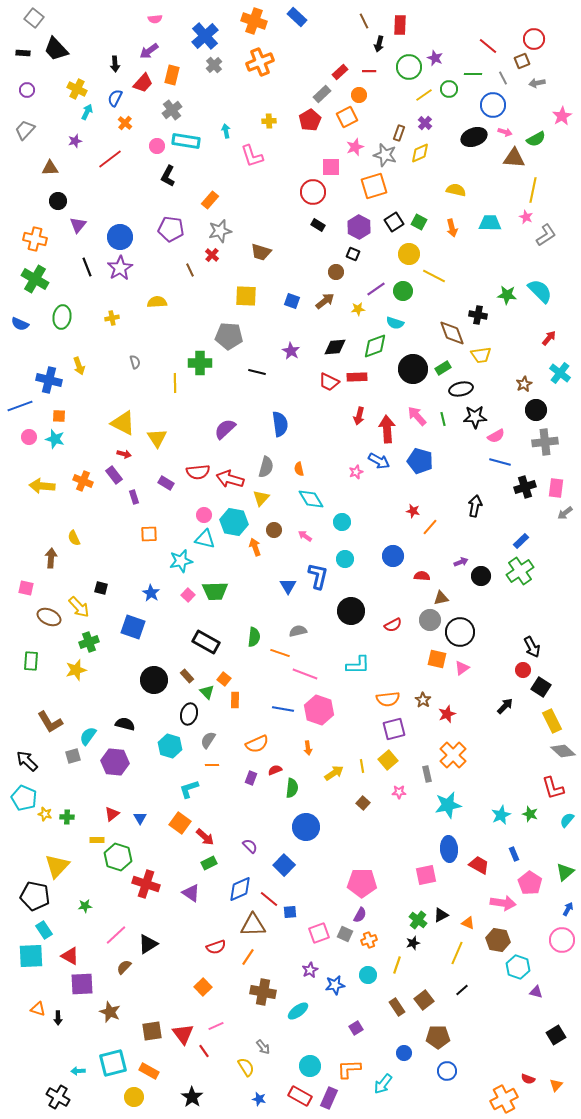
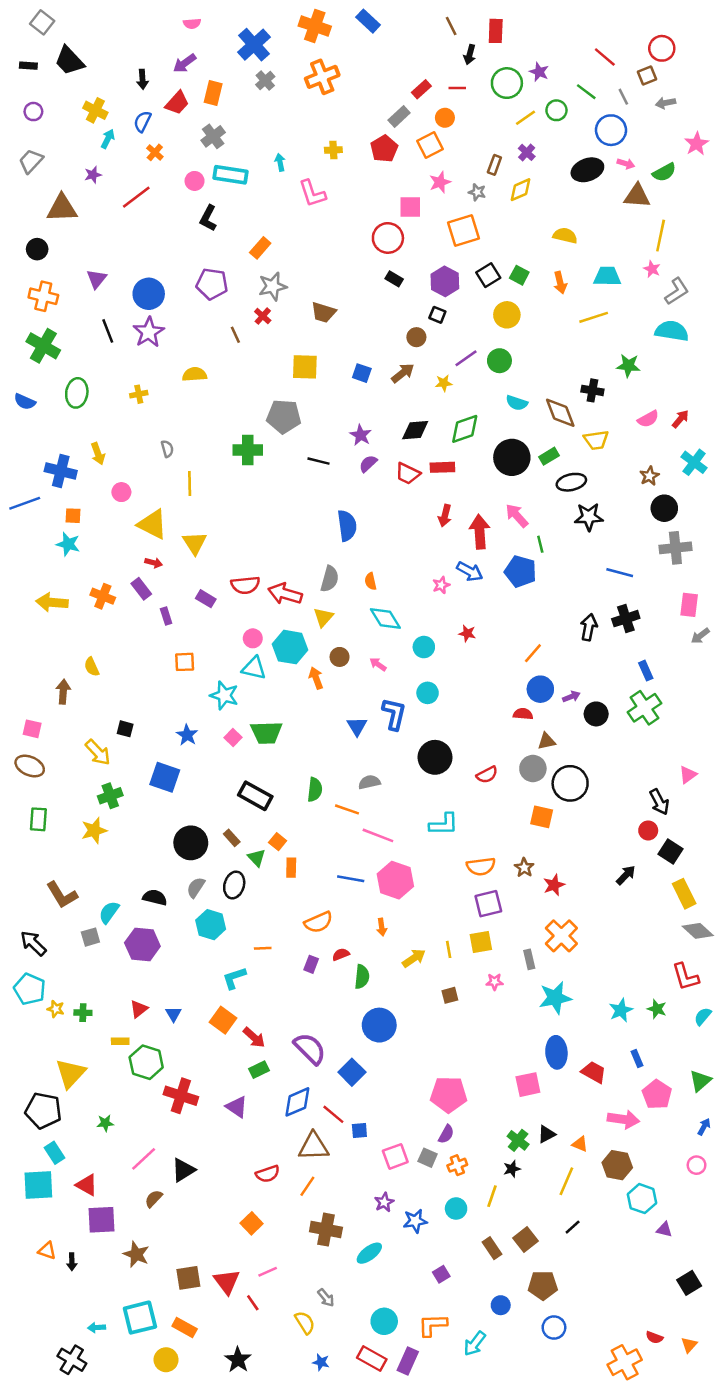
green line: (473, 74) -> (586, 92), turned 36
gray star: (385, 155) -> (477, 192), size x0.6
brown triangle: (50, 168) -> (62, 208), size x1.5
black circle: (58, 201) -> (37, 249), moved
yellow line: (434, 276) -> (594, 317), moved, turned -45
cyan semicircle: (540, 291) -> (672, 331), moved, turned -36
cyan semicircle: (395, 323) -> (517, 403), moved
yellow line: (175, 383) -> (190, 483), moved
green line: (443, 419) -> (540, 544), moved
purple semicircle: (225, 429) -> (368, 464), moved, size x0.7
pink semicircle: (496, 436) -> (648, 419), moved
pink circle: (29, 437) -> (121, 492), moved
black cross: (525, 487) -> (626, 619), moved
red star: (413, 511) -> (467, 633), moved
blue rectangle: (521, 541) -> (646, 671), turned -70
blue circle: (393, 556) -> (540, 689), moved
cyan star: (181, 561) -> (224, 695), turned 30
brown ellipse: (49, 617) -> (30, 766), moved
pink triangle: (462, 668) -> (688, 775), moved
gray semicircle: (208, 740) -> (196, 887), moved
yellow square: (388, 760) -> (481, 942), turned 30
brown square: (363, 803) -> (450, 995), turned 32
purple semicircle: (250, 846) -> (310, 1049), size x1.8
pink circle: (562, 940) -> (697, 1165), size x0.6

